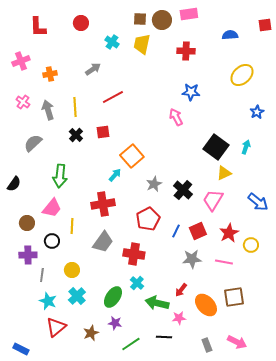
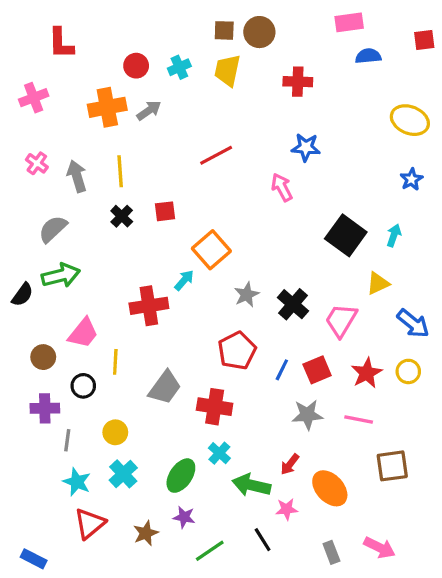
pink rectangle: (189, 14) -> (349, 22), moved
red circle: (81, 23) -> (136, 66), moved
cyan cross: (112, 42) -> (179, 67), turned 32
orange cross: (50, 74) -> (107, 107), moved, size x1.6
yellow ellipse: (242, 75) -> (410, 120), moved, turned 65
red line: (113, 97) -> (216, 155), moved
yellow triangle: (224, 173) -> (378, 283), moved
green arrow: (60, 176) -> (61, 275), moved, turned -110
red cross: (103, 204) -> (149, 306), moved
yellow circle: (251, 245) -> (408, 371), moved
brown square: (234, 297) -> (392, 466), moved
black line: (164, 337) -> (263, 540), turned 56

